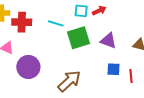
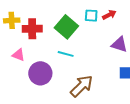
cyan line: (56, 23) -> (66, 54), moved
green square: (78, 38) -> (66, 27), moved, turned -30

